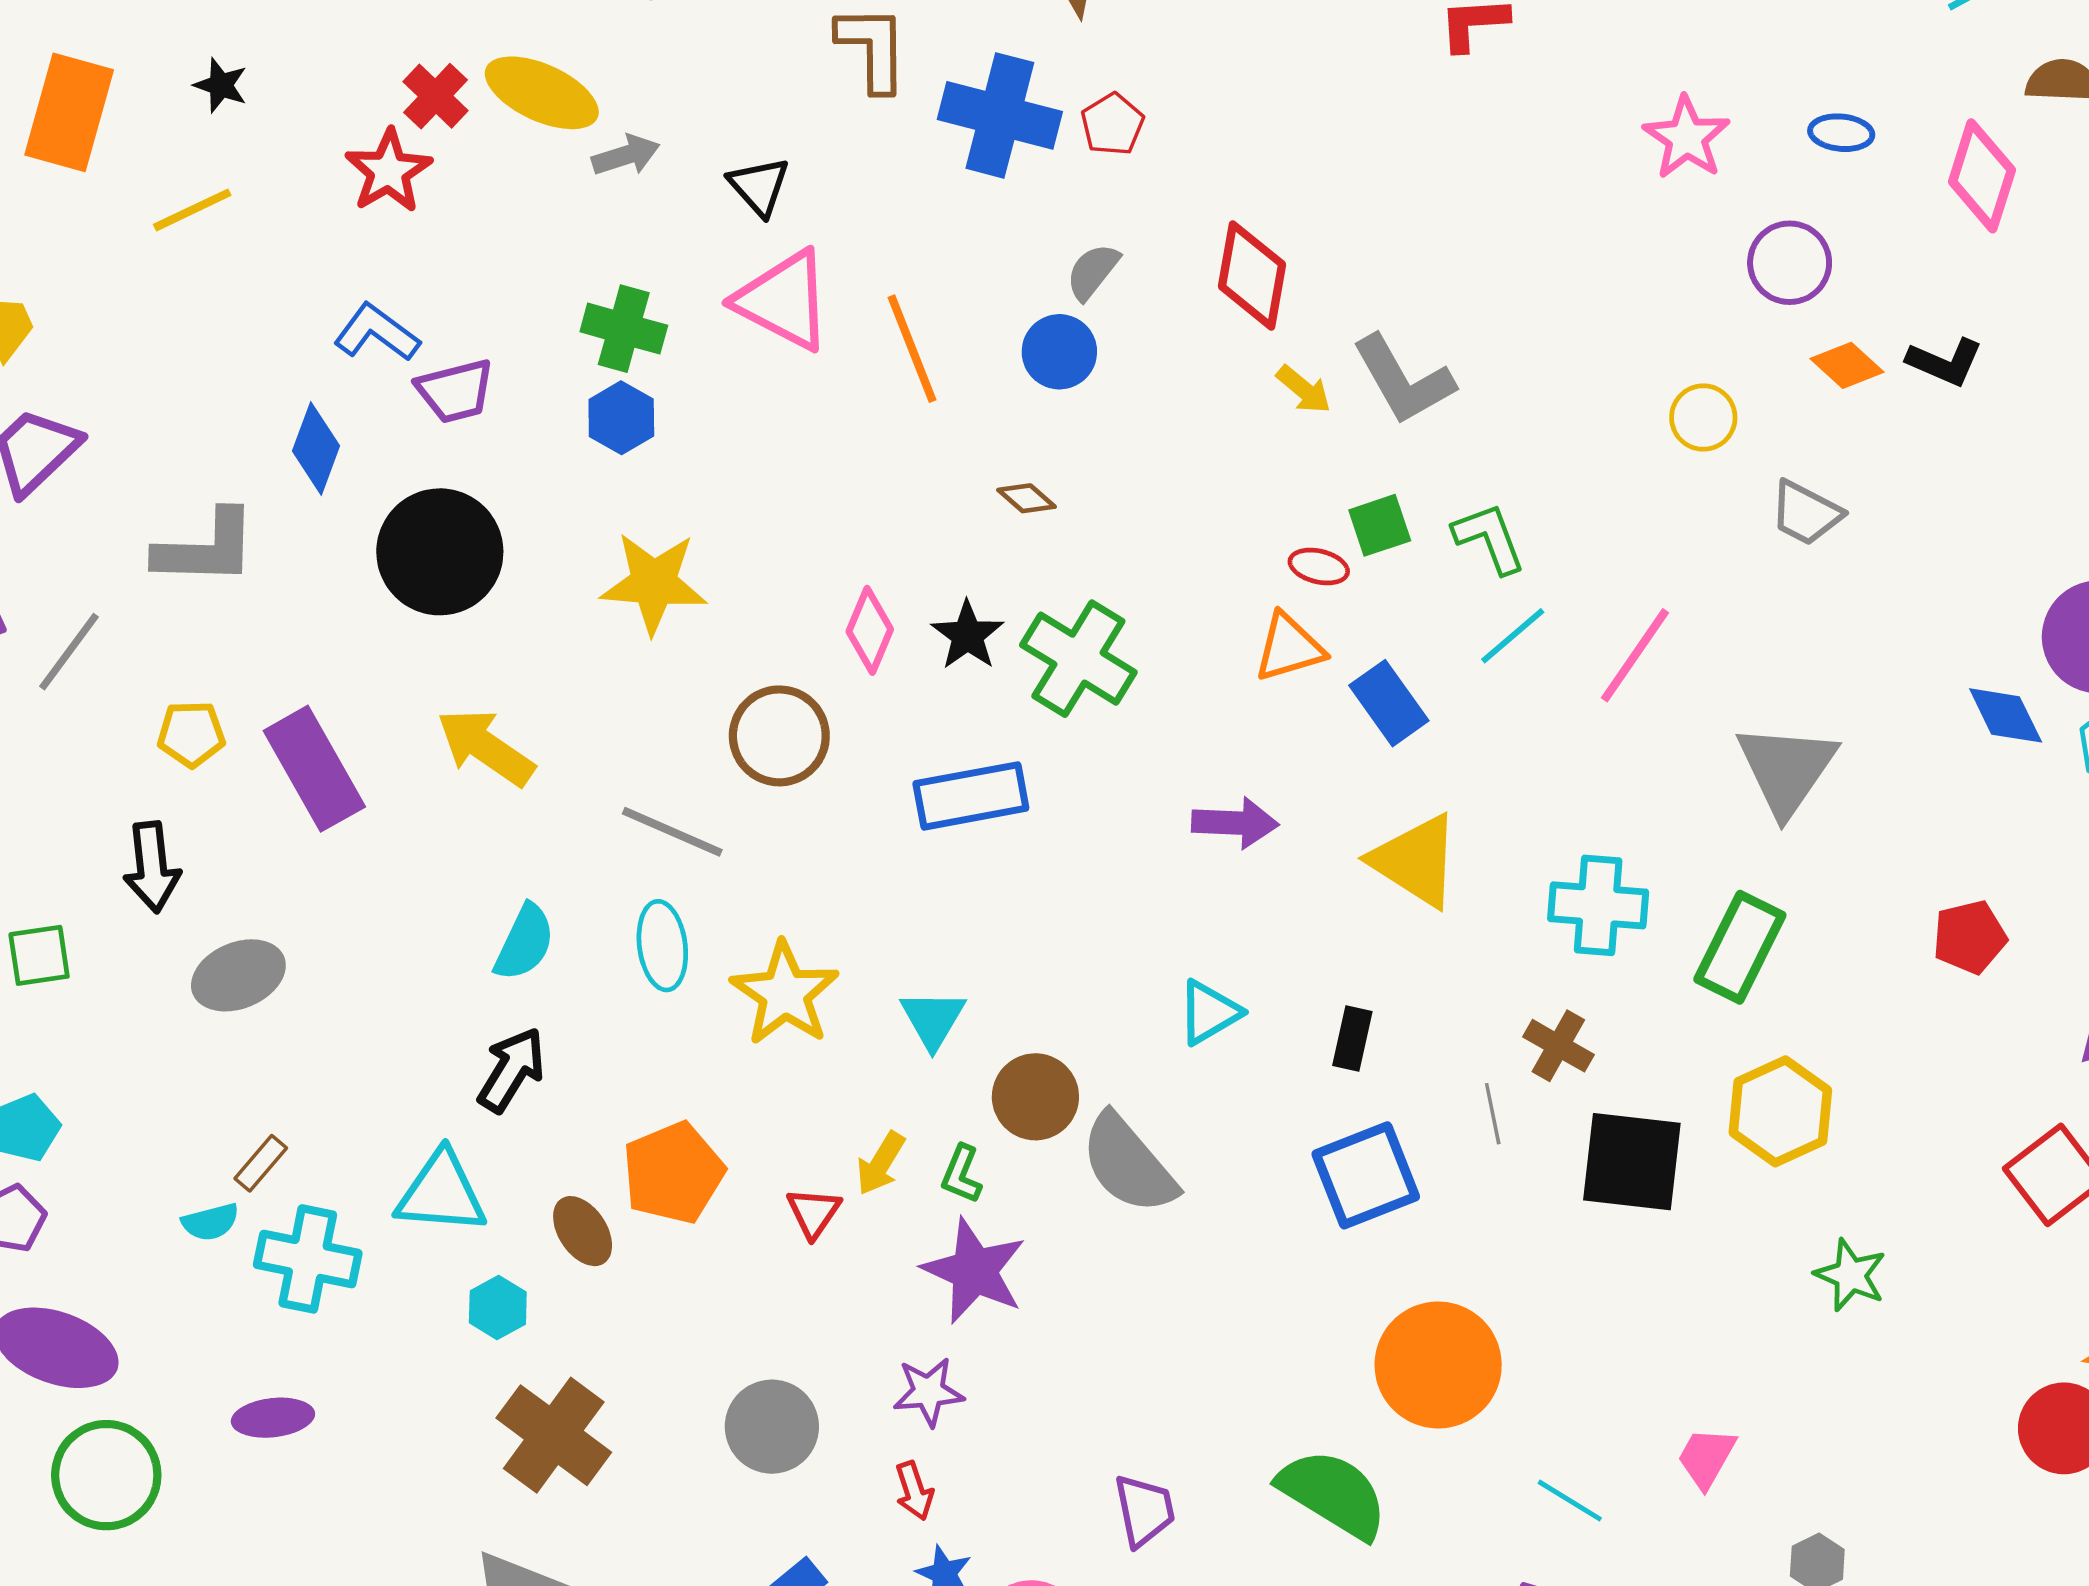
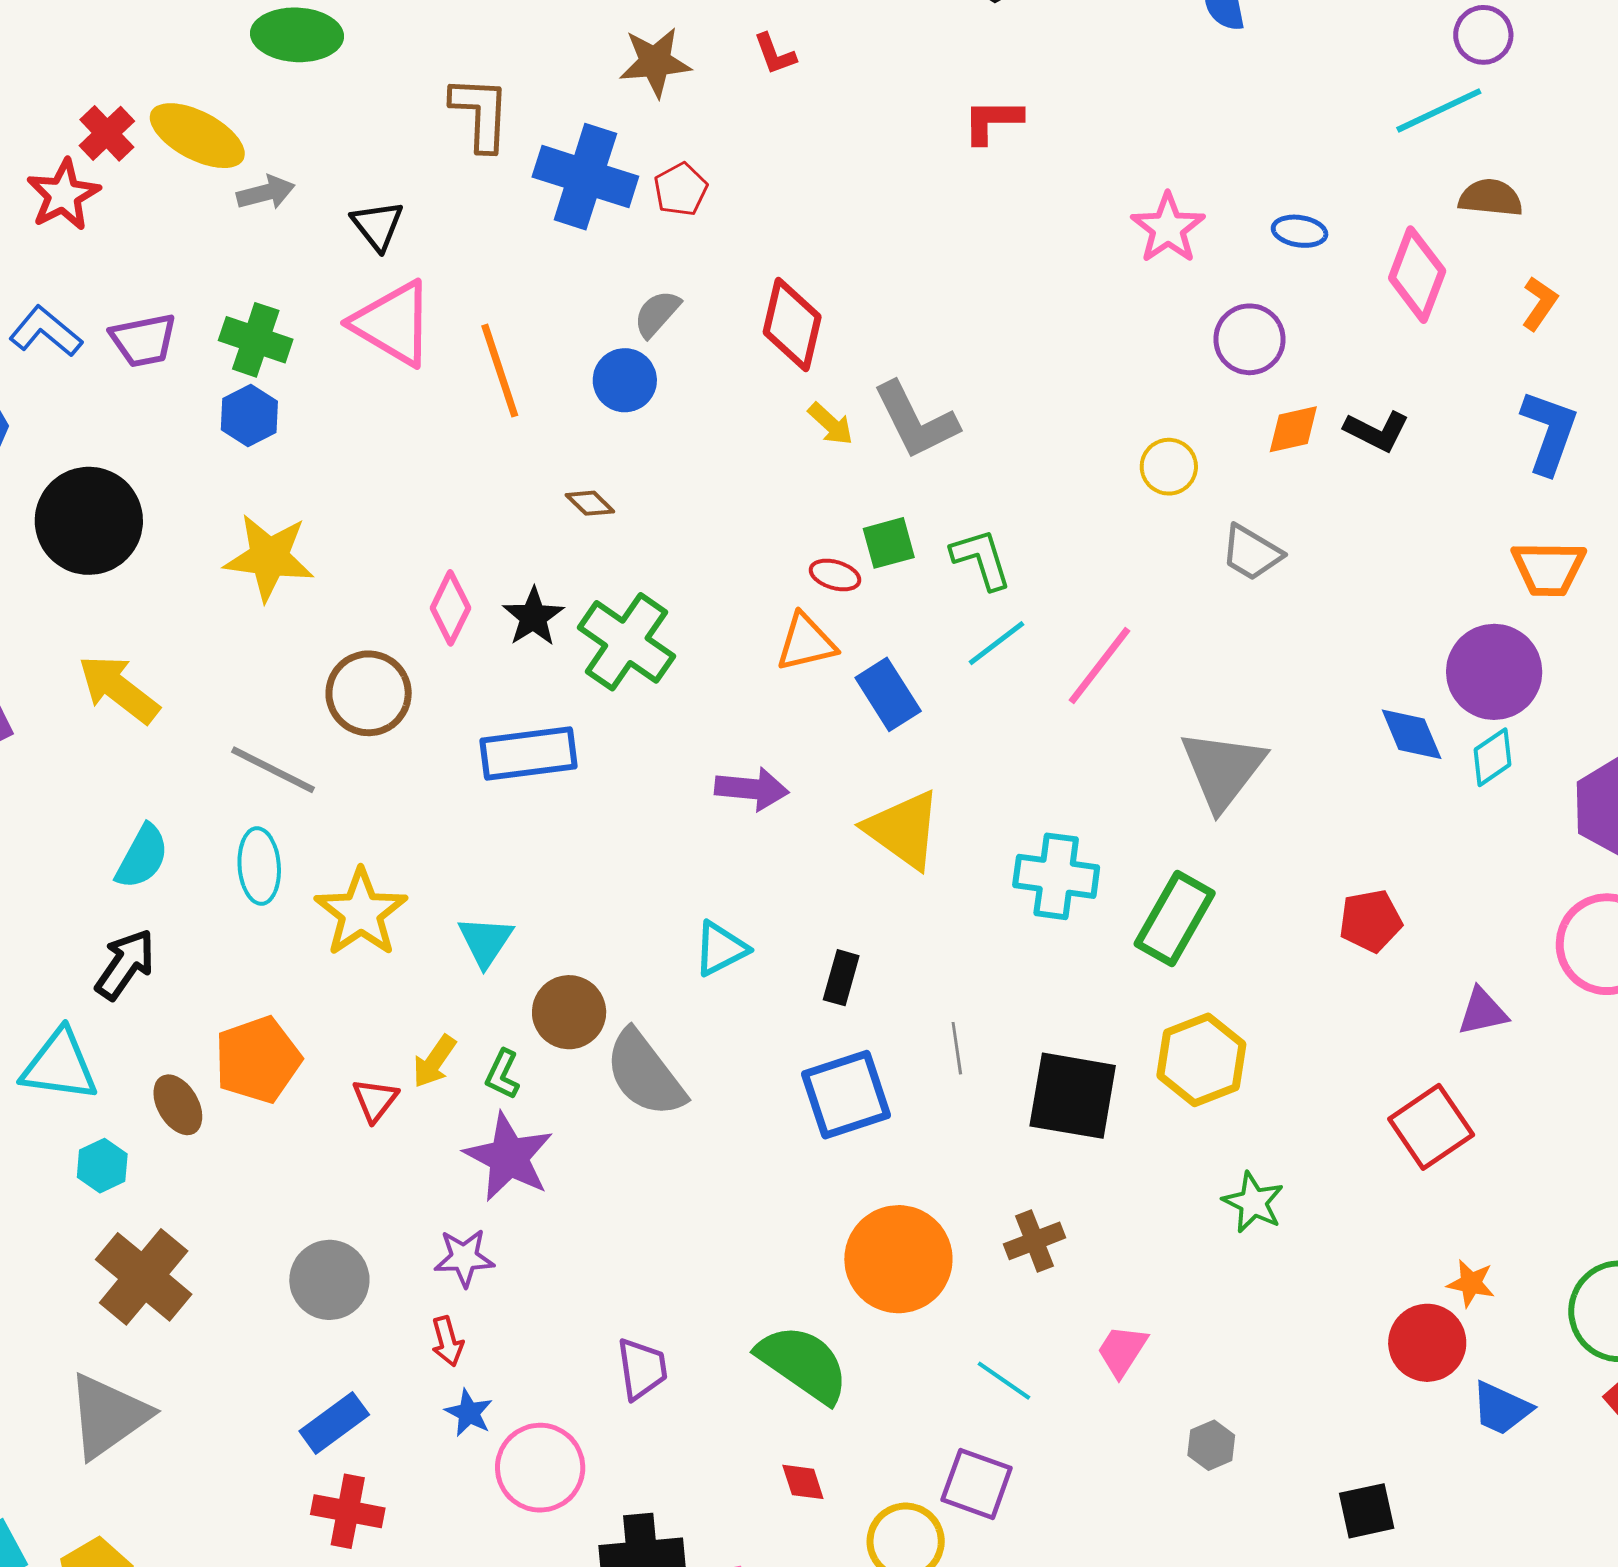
orange diamond: (1847, 365) -> (1293, 429), turned -58
purple trapezoid: (455, 391) -> (143, 340), moved
brown cross: (1558, 1046) -> (1034, 1241), moved, turned 36

